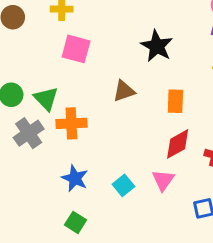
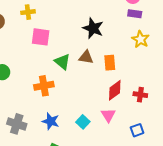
brown triangle: (124, 91) -> (86, 57), moved, turned 35
green triangle: (46, 99) -> (62, 62), moved
gray cross: (29, 133) -> (17, 124), moved, turned -30

